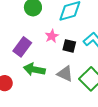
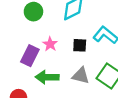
pink star: (52, 36) -> (50, 44), moved

